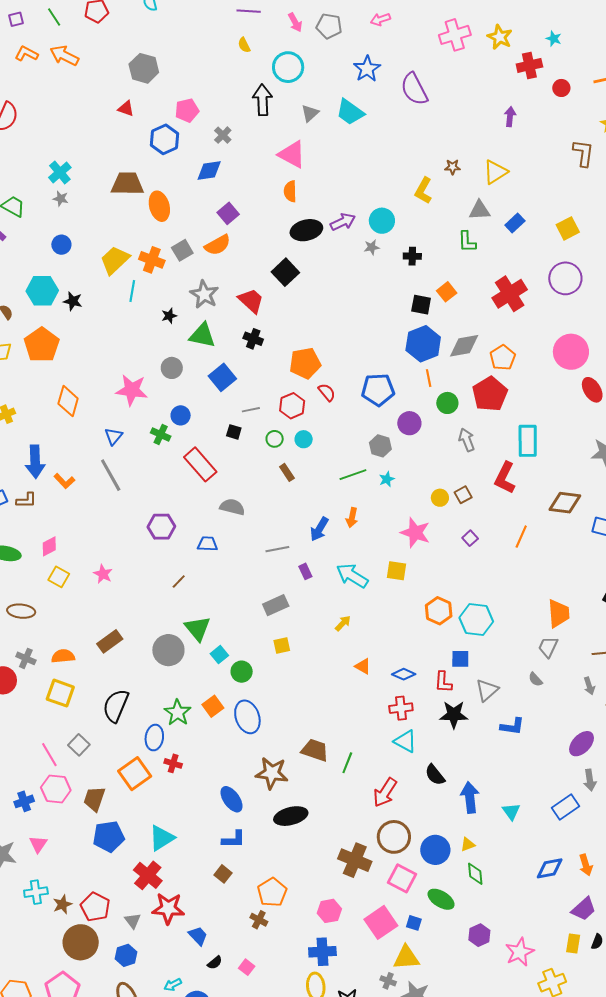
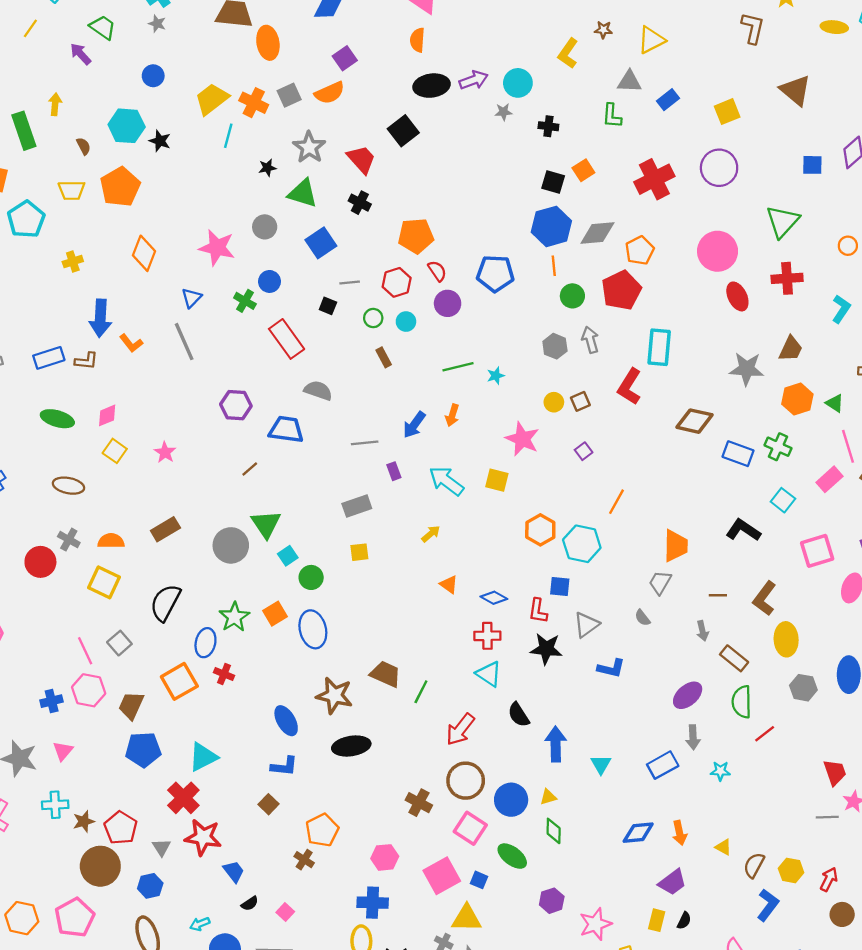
purple circle: (409, 423) -> (448, 303), moved
gray hexagon: (380, 446) -> (555, 346), moved
orange line: (521, 537) -> (617, 502), moved
blue trapezoid: (208, 544) -> (286, 429), size x1.5
brown cross: (355, 860) -> (419, 803), size x0.7

